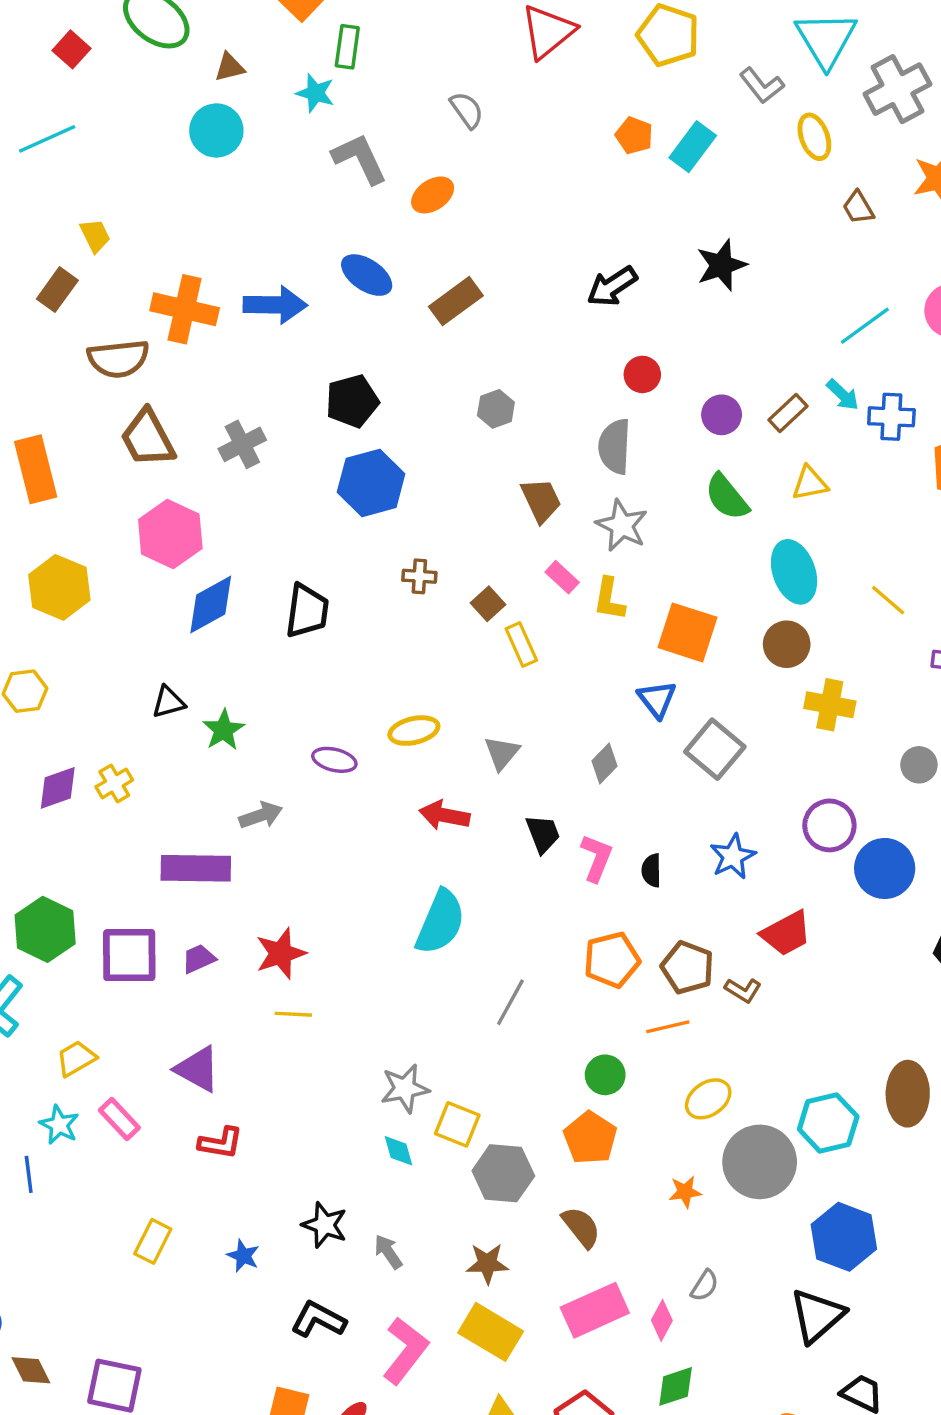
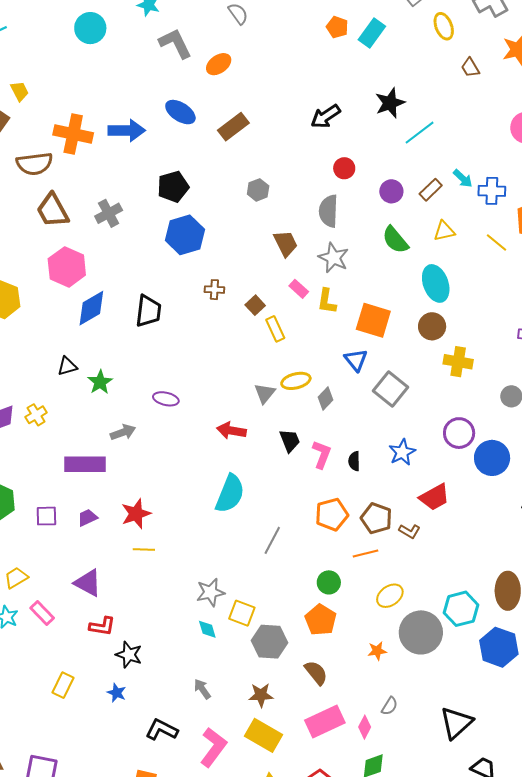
cyan line: (865, 326) -> (420, 133), moved
yellow line: (888, 600) -> (496, 243), moved
yellow ellipse: (414, 731) -> (296, 381), moved
purple square: (129, 955) -> (46, 516), size x0.6
black star: (325, 1225) -> (129, 655), moved
blue hexagon: (844, 1237) -> (499, 647), moved

